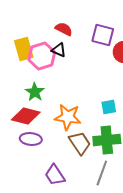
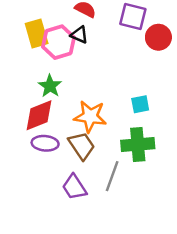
red diamond: (26, 116) -> (39, 115), turned -36
brown trapezoid: (80, 143) -> (82, 146), moved
gray line: (102, 173) -> (112, 176), moved

